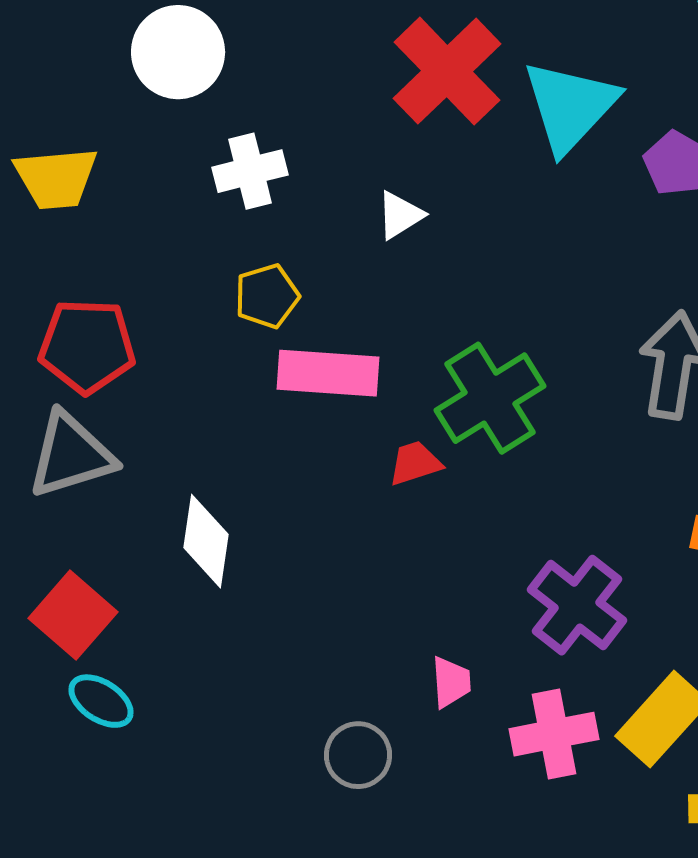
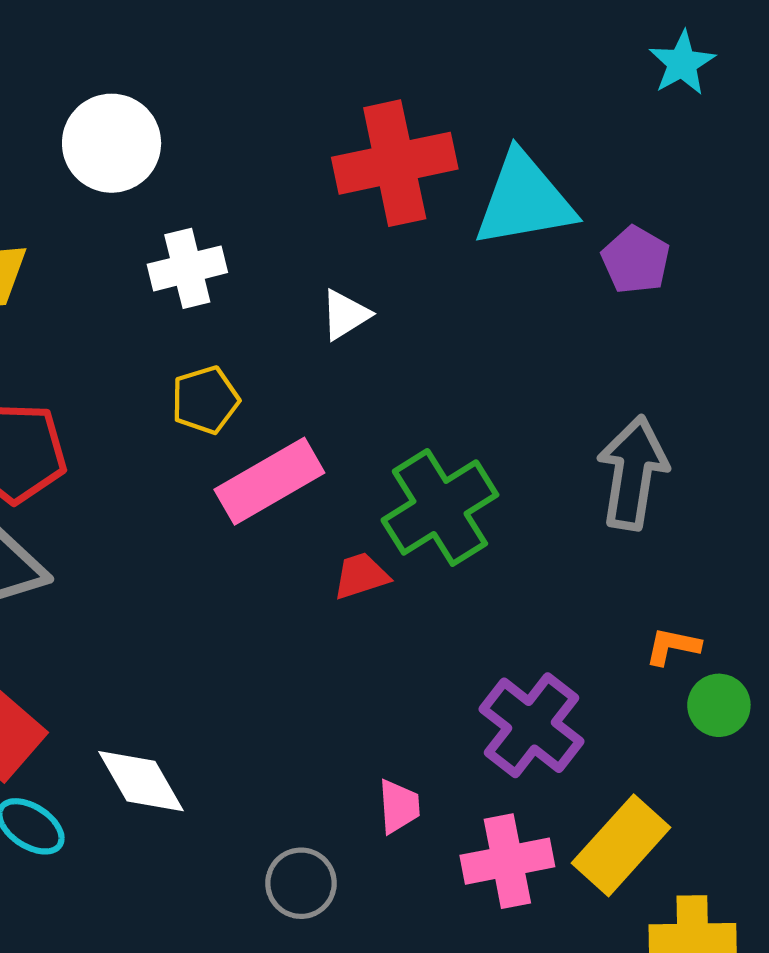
red cross: (447, 71) -> (395, 163), turned 32
cyan triangle: (570, 106) -> (524, 200), turned 37
pink rectangle: (328, 373) -> (269, 481), turned -34
white diamond: (206, 541) -> (141, 781), moved, turned -38

